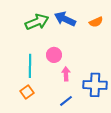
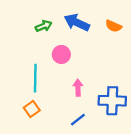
green arrow: (37, 22) -> (44, 26), size x0.6
orange semicircle: (96, 22) -> (113, 26), turned 48
pink circle: (54, 55) -> (61, 54), moved

